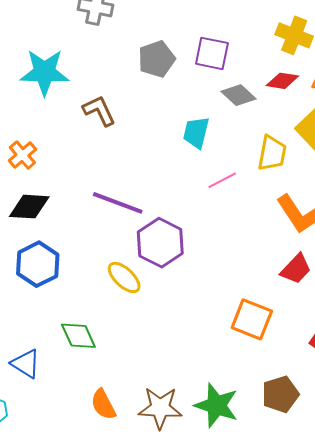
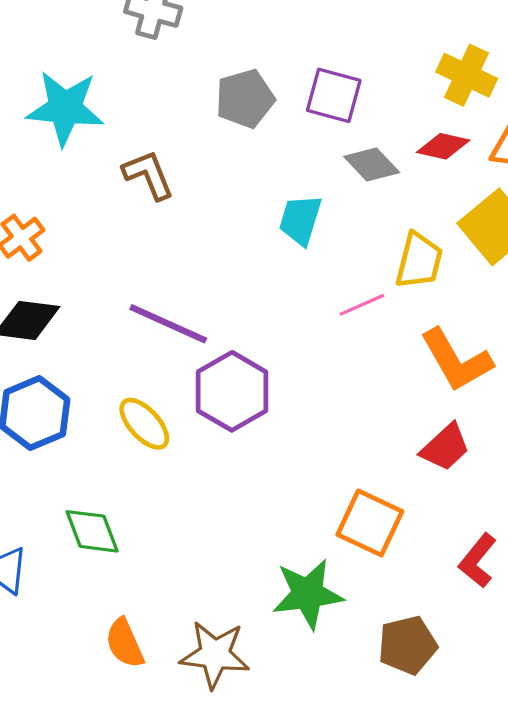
pink line: (222, 180) -> (362, 305), moved
yellow ellipse: (124, 277) -> (144, 424), moved
green star: (216, 405) -> (308, 594), moved, turned -30

